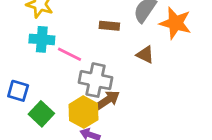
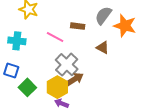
cyan cross: (42, 39) -> (17, 41), moved
pink line: (69, 54) -> (55, 37), moved
gray cross: (96, 80) -> (67, 65), turned 30

